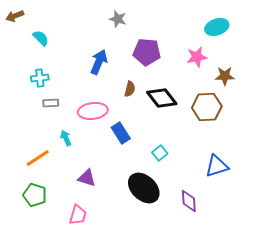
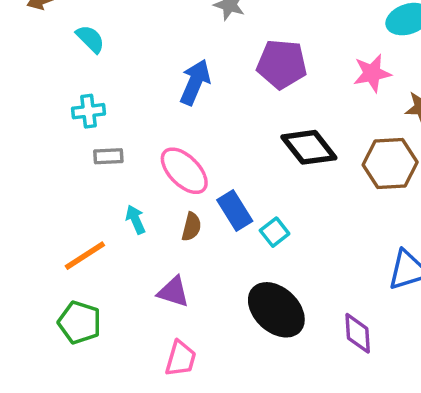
brown semicircle: (130, 89) -> (191, 227), moved
pink ellipse: (93, 111) -> (184, 171), turned 52
cyan square: (160, 153) -> (275, 232), moved
pink trapezoid: (78, 215) -> (181, 359), moved

